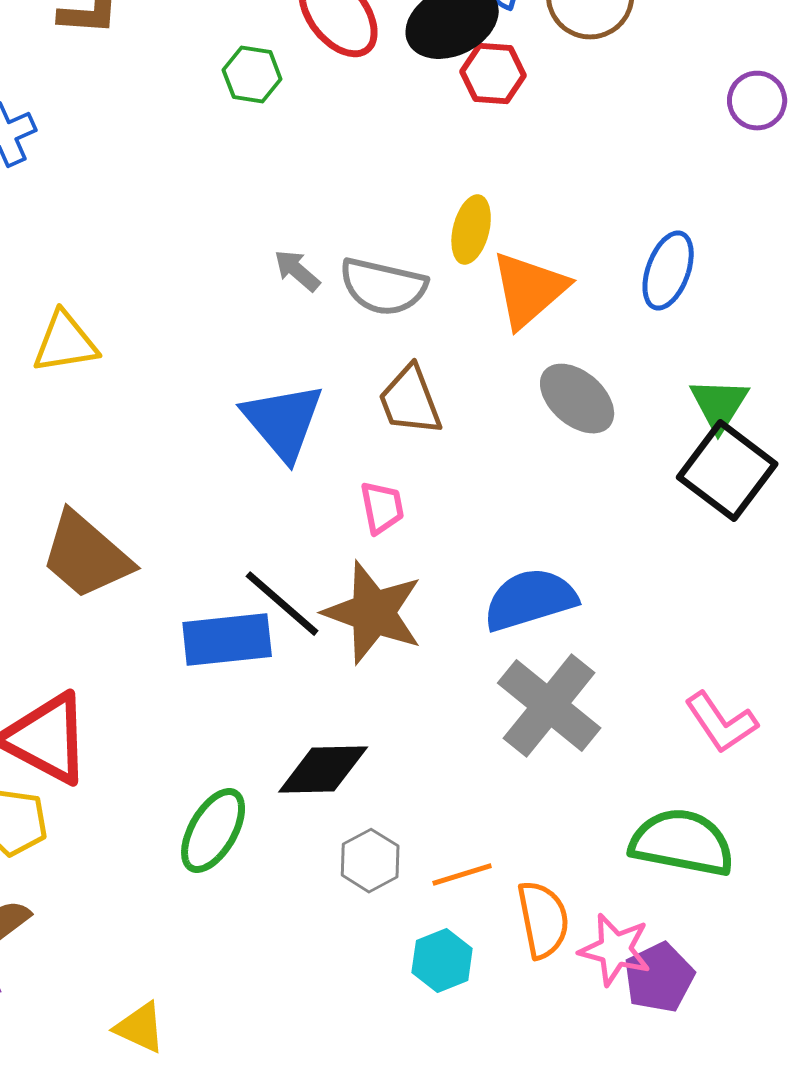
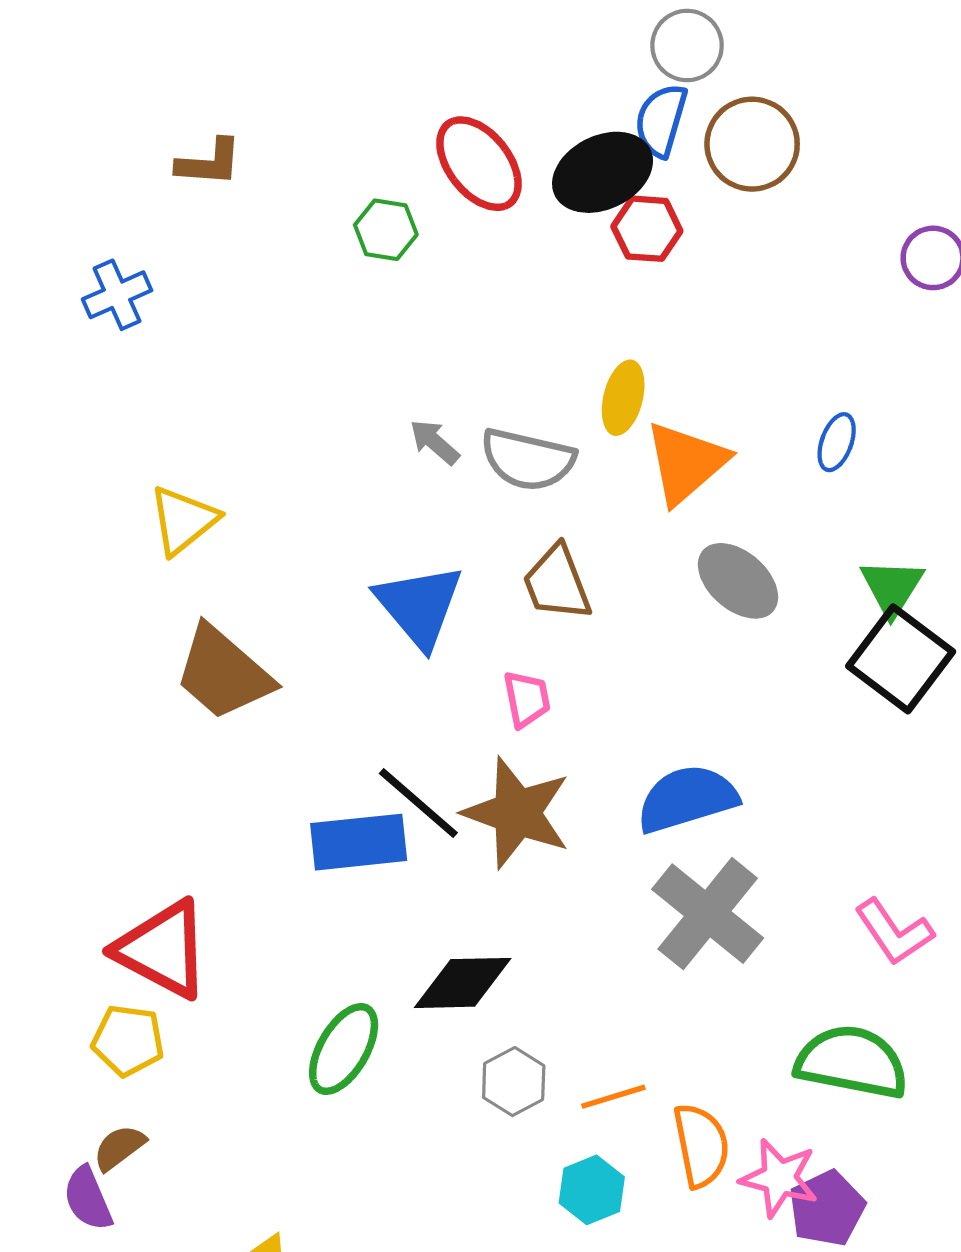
blue ellipse: (668, 271) -> (837, 442), size x0.7
yellow triangle: (65, 343) -> (183, 520), turned -30
brown trapezoid: (86, 556) -> (223, 673), moved

